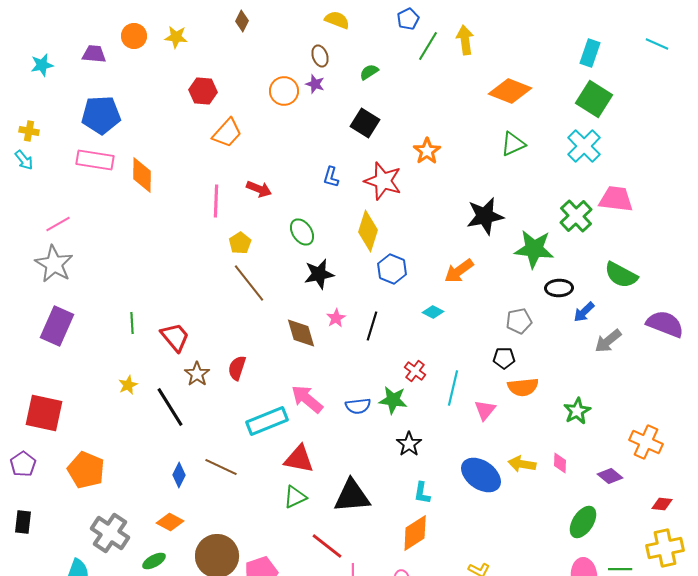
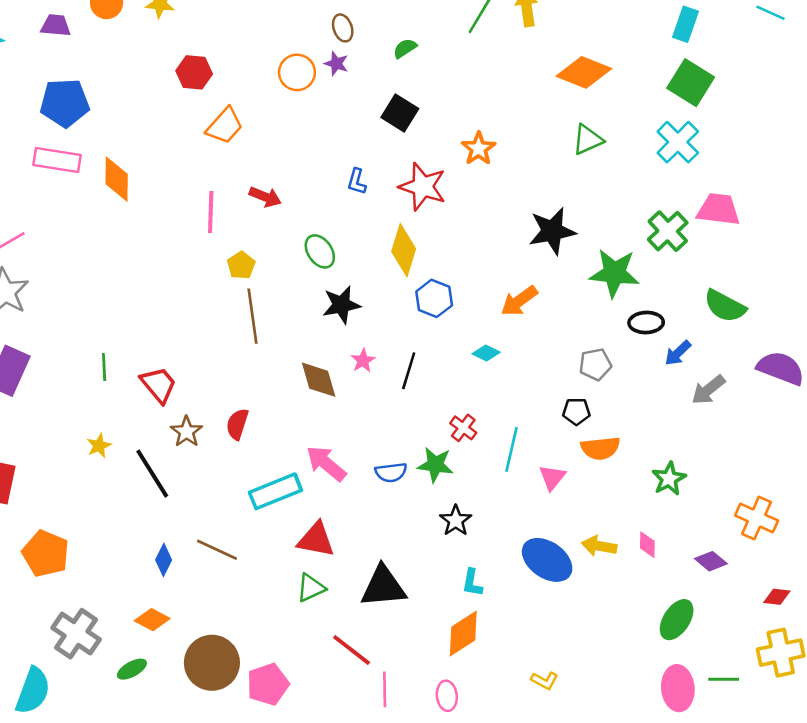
brown line: (249, 283) -> (253, 316), turned 30

